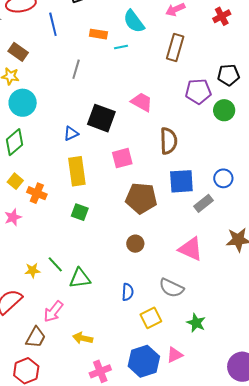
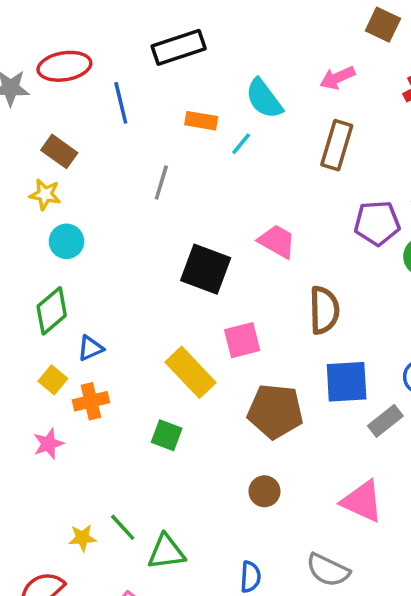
cyan line: (121, 47) -> (241, 144), turned -40
cyan circle: (23, 103) -> (67, 241), size x0.7
blue triangle: (71, 133) -> (90, 348), moved
yellow rectangle: (77, 171) -> (191, 372), moved, turned -36
orange cross: (37, 193) -> (91, 401), turned -36

